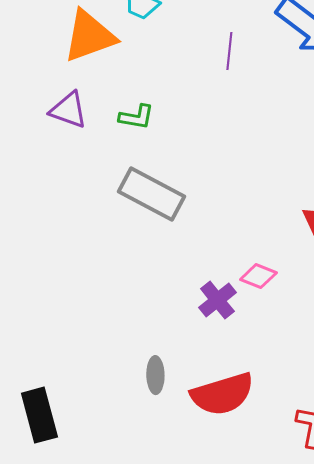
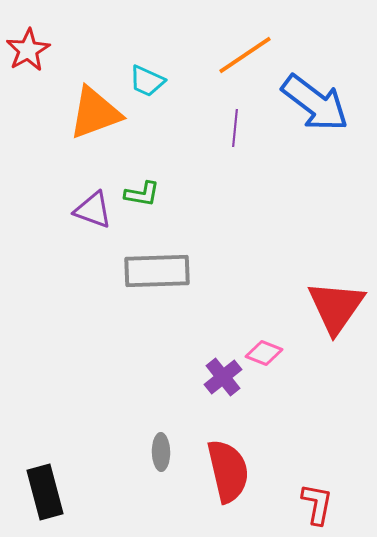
purple triangle: (68, 110) -> (93, 210), moved
gray rectangle: (151, 194) -> (157, 271), turned -30
red semicircle: (222, 394) -> (228, 471), turned -86

